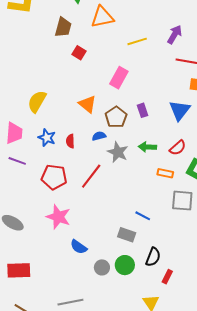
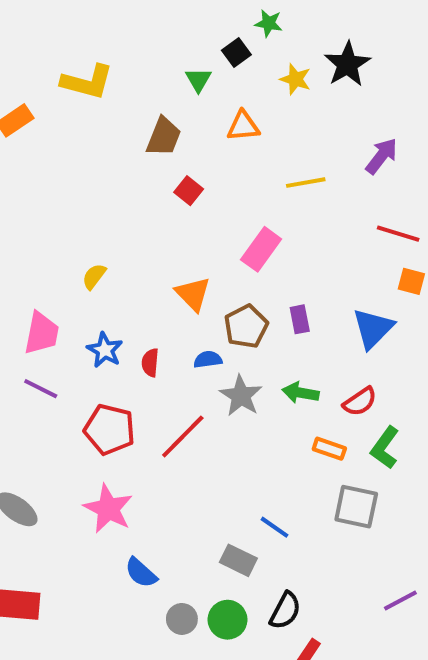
orange triangle: (102, 17) -> (243, 126), size x0.7
purple arrow: (175, 34) -> (382, 156), moved
yellow semicircle: (37, 101) -> (94, 276), size x0.6

